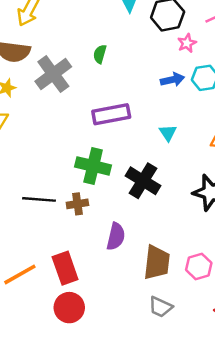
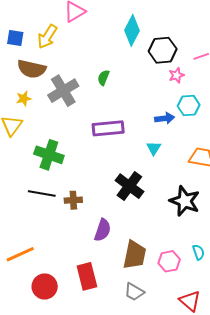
blue arrow: (172, 80) -> (165, 118), moved
green cross: (93, 166) -> (49, 155), moved
red rectangle: (65, 268) -> (87, 276), moved
red circle: (69, 308) -> (45, 287), moved

